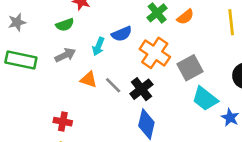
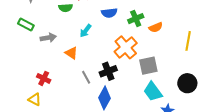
blue semicircle: (122, 34) -> (109, 13), moved
gray arrow: (65, 55) -> (48, 38), moved
green rectangle: (21, 60) -> (26, 24), size x0.7
gray line: (113, 85) -> (86, 77), moved

